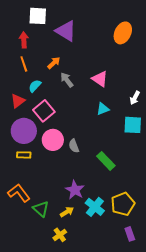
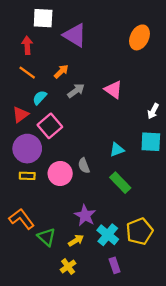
orange line: (24, 64) -> (27, 73), turned -35
gray arrow: (67, 80) -> (76, 91), turned 91
cyan triangle: (103, 109) -> (117, 150), moved
pink circle: (53, 140) -> (60, 174), moved
purple rectangle: (130, 234) -> (115, 265), moved

